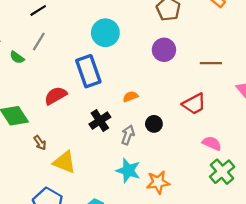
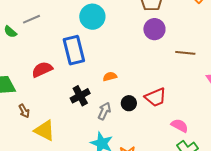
gray line: (39, 42) -> (31, 19), turned 30
purple circle: (164, 50) -> (154, 29), moved
red trapezoid: (194, 104) -> (155, 97), moved

